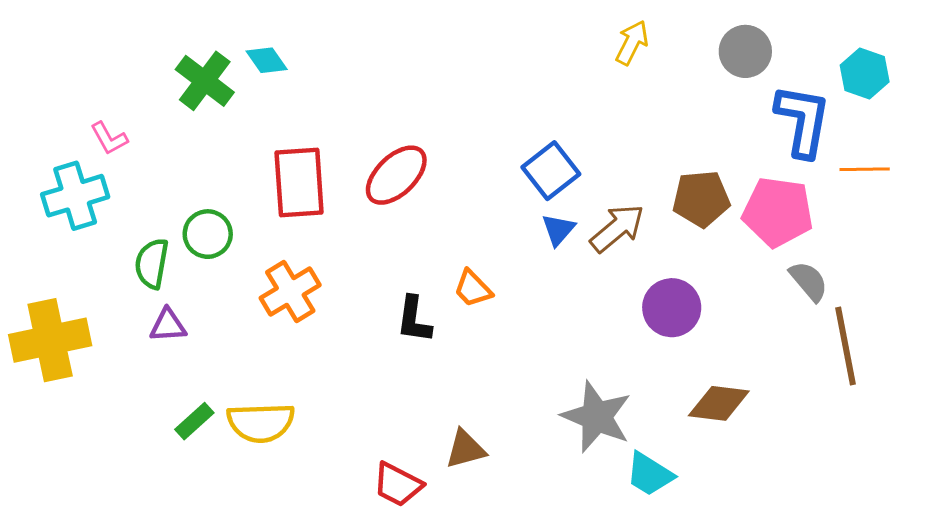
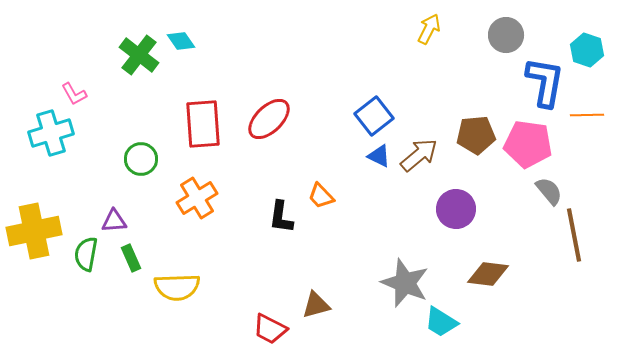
blue triangle: (558, 230) -> (379, 156), turned -45
green semicircle: (152, 264) -> (86, 254), moved
green rectangle: (194, 421) -> (131, 258), moved, turned -72

